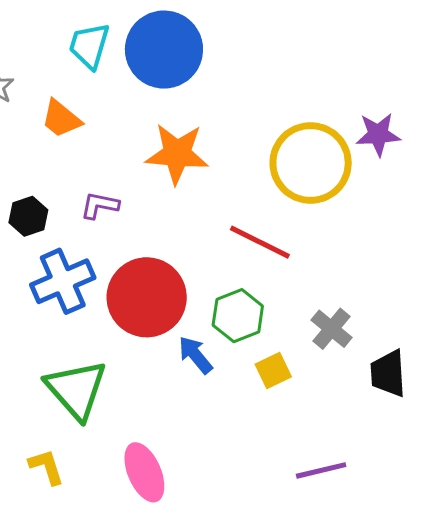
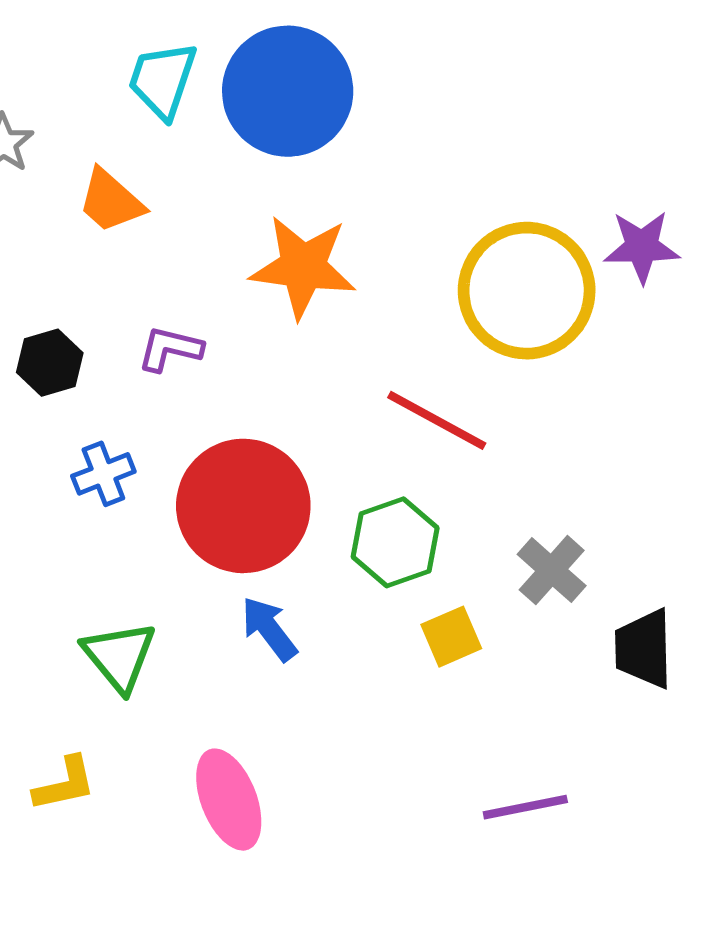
blue cross: (63, 281) -> (103, 474), size x0.6
blue arrow: (195, 355) -> (269, 629), moved
green triangle: (76, 389) -> (119, 656), size x0.7
yellow L-shape: (46, 467) -> (65, 784), turned 93

